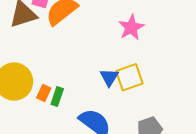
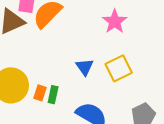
blue triangle: (109, 77) -> (85, 67), moved

